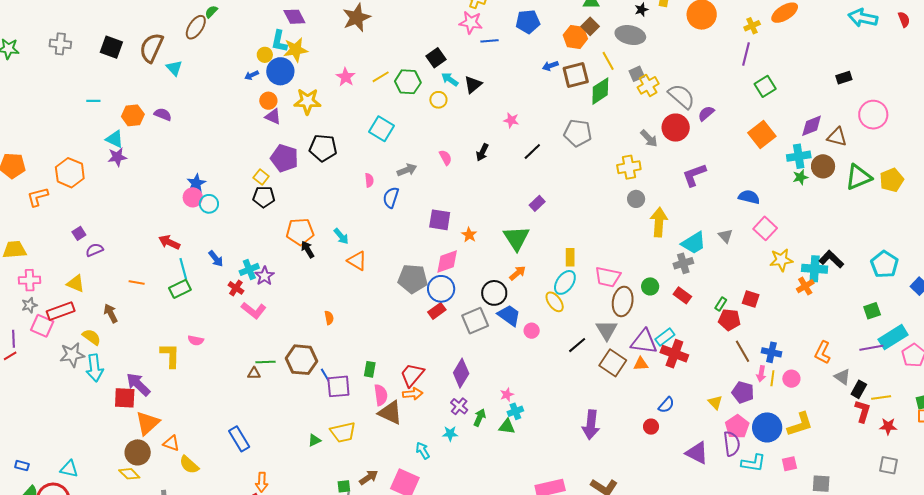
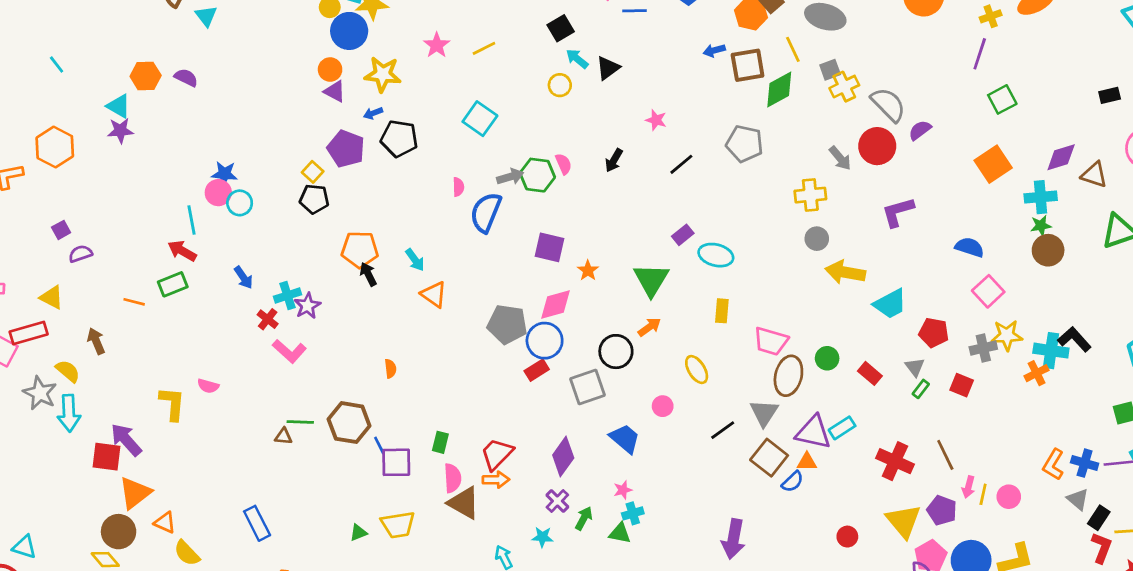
blue arrow: (252, 75) -> (373, 113), moved
green hexagon: (408, 82) -> (537, 175), moved
cyan line: (93, 101) -> (57, 64), moved, turned 48
brown circle: (823, 166) -> (1048, 250), moved
blue star: (196, 183) -> (224, 174), turned 30
blue semicircle: (391, 197) -> (486, 212), size x1.4
yellow arrow: (659, 222) -> (845, 272), turned -88
gray triangle: (725, 236) -> (915, 367), moved
gray cross: (683, 263) -> (983, 348), moved
cyan line: (183, 269) -> (191, 220), moved
cyan ellipse: (565, 282) -> (716, 255), moved, turned 65
green rectangle: (180, 289) -> (173, 284), moved
blue trapezoid: (509, 315) -> (625, 439), moved
red pentagon: (729, 320) -> (934, 333), moved
blue cross: (771, 352) -> (1085, 463), moved
red cross: (674, 354) -> (895, 461), moved
gray star: (72, 355) -> (40, 393), turned 30
yellow triangle: (715, 402) -> (903, 521), size x1.8
blue semicircle: (666, 405) -> (793, 482), moved
red circle: (651, 427) -> (847, 537), moved

